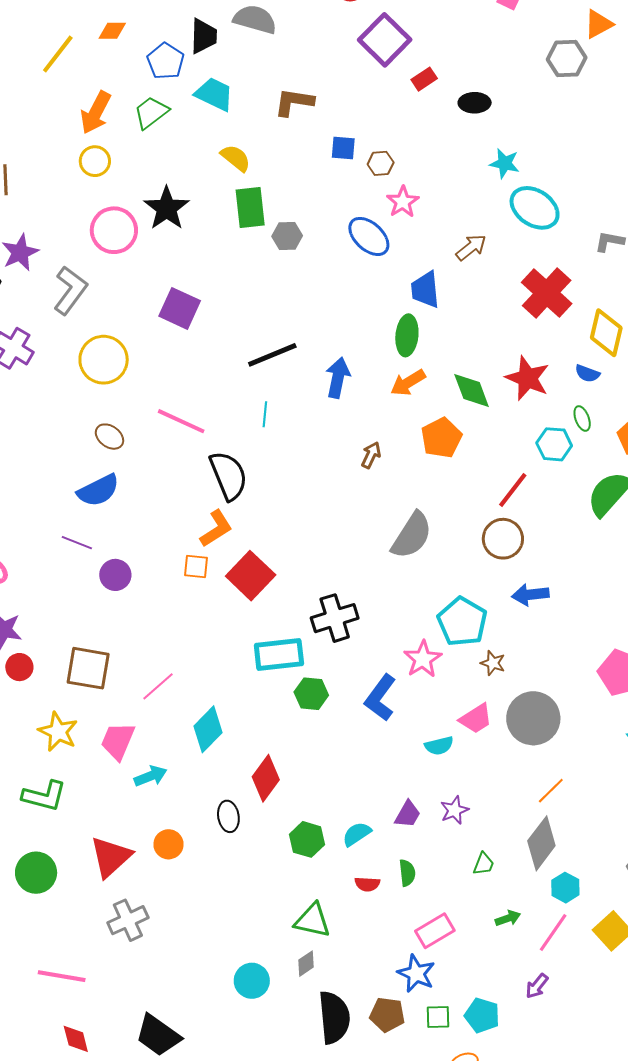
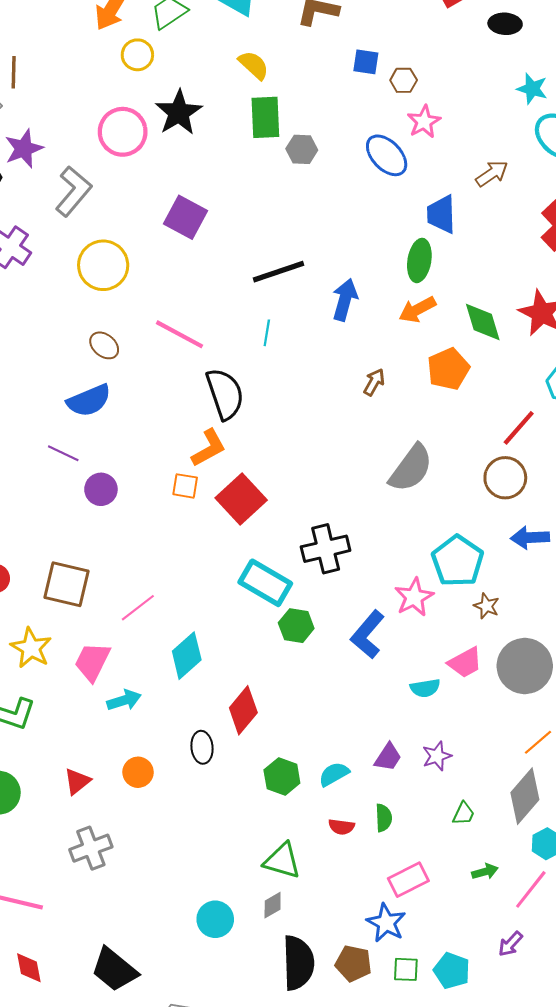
yellow circle: (95, 161) -> (137, 55), moved
cyan rectangle: (279, 655) -> (265, 583), turned 33
red triangle: (111, 857) -> (77, 781), size x0.6

